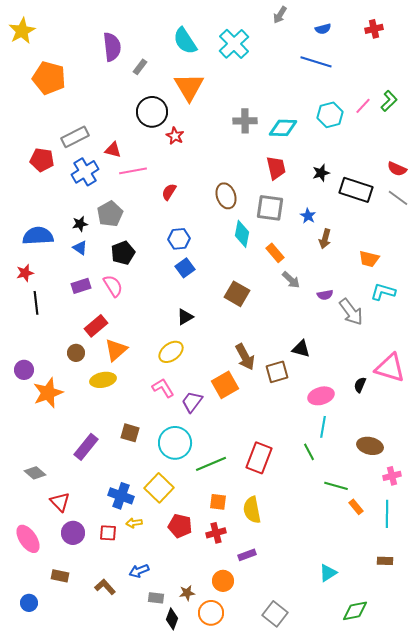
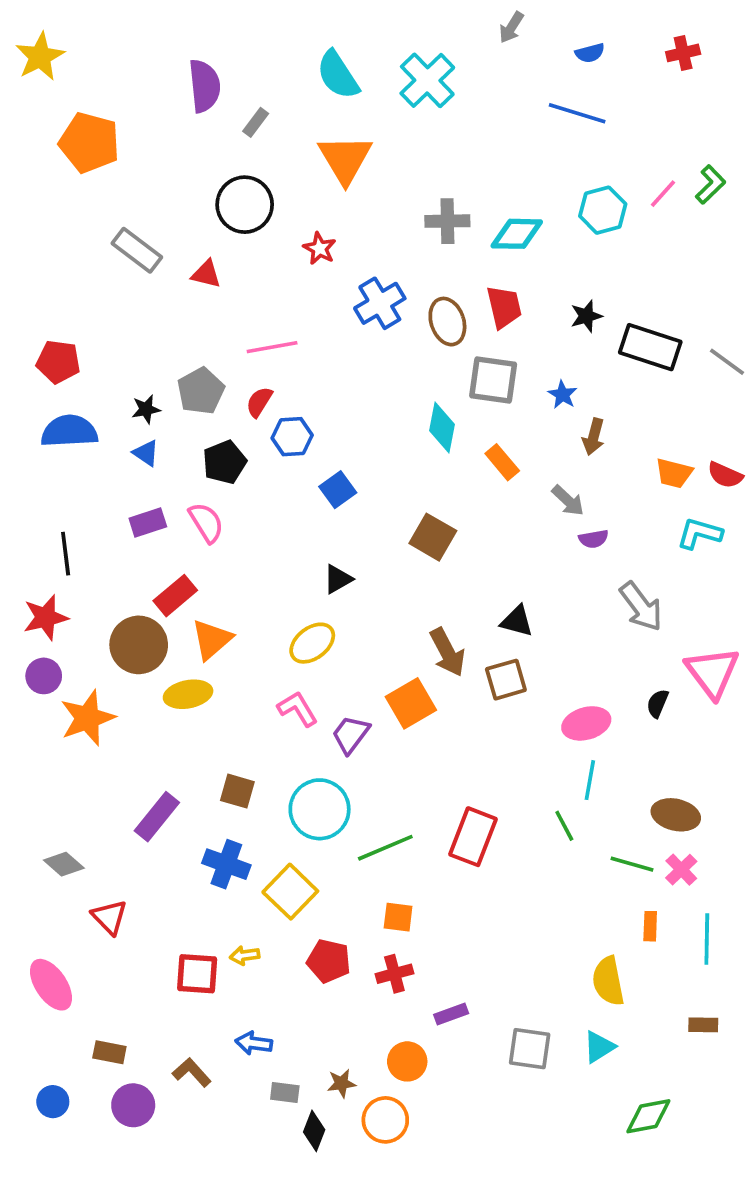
black circle: (152, 112) -> (245, 205), moved
gray rectangle: (75, 137) -> (137, 250), turned 64
red pentagon: (42, 160) -> (58, 362), moved
red semicircle: (397, 169) -> (725, 475), moved
pink line: (133, 171) -> (272, 347), moved
blue cross: (85, 172) -> (380, 303), moved
red semicircle: (169, 192) -> (259, 402), moved
brown ellipse: (226, 196) -> (447, 322), moved
blue hexagon: (179, 239) -> (292, 437), moved
red star: (25, 273) -> (46, 617), moved, size x1.4
gray arrow: (291, 280) -> (568, 501), moved
gray arrow: (351, 312) -> (641, 607), moved
black triangle: (301, 349) -> (517, 621), moved
brown circle: (76, 353) -> (139, 645), size x1.8
pink triangle: (390, 368) -> (712, 672), turned 36
pink cross: (392, 476) -> (681, 870), moved, turned -30
green line: (336, 486) -> (632, 864), moved
blue cross: (121, 496) -> (226, 864), moved
orange rectangle: (356, 507) -> (650, 926), turned 42
yellow semicircle: (252, 510) -> (608, 981), moved
purple circle: (73, 533) -> (133, 1105), moved
red square: (108, 533) -> (197, 974), size x1.4
blue arrow: (139, 571) -> (254, 1043), turned 30
gray square: (275, 614) -> (530, 1049), moved, turned -30

